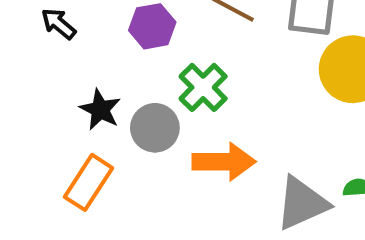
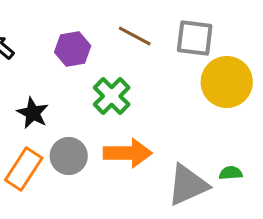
gray circle: (155, 128) -> (69, 156), moved

